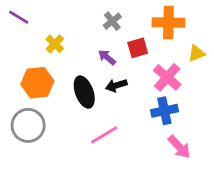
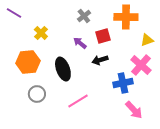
pink cross: (167, 77) -> (141, 65), moved
black arrow: (116, 85) -> (100, 60), moved
gray circle: (28, 125) -> (37, 94), moved, size x0.7

